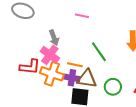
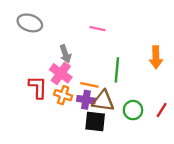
green line: (99, 52) -> (117, 70), turned 40
red L-shape: (30, 67) -> (38, 87), turned -95
orange cross: (52, 74) -> (63, 95), size x0.7

